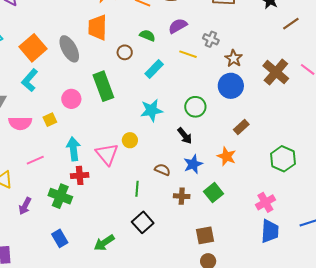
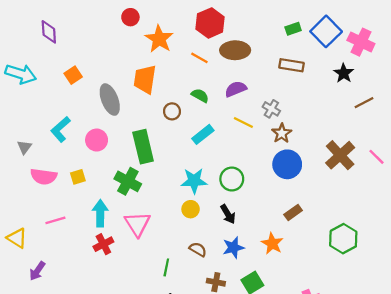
orange square: (33, 48) -> (73, 75), moved, size x0.6
brown star: (234, 58) -> (282, 133), moved
pink circle: (71, 99) -> (97, 140), moved
green circle: (195, 107) -> (232, 179), moved
yellow circle: (130, 140) -> (191, 209), moved
green hexagon: (283, 159) -> (343, 239), moved
red cross: (80, 175) -> (103, 244), turned -30
green cross: (60, 196) -> (128, 181), moved

